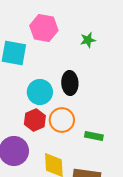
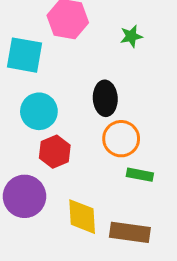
cyan circle: (40, 92) -> (39, 111), moved
orange circle: (62, 120) -> (121, 139), moved

